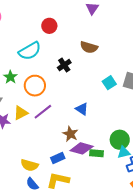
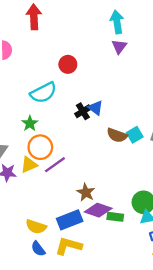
brown semicircle: (89, 47) -> (117, 135), moved
green star: (10, 77) -> (30, 123), moved
orange circle: (35, 86) -> (40, 147), moved
blue triangle: (82, 109) -> (96, 108), moved
blue rectangle: (58, 158) -> (70, 220), size x1.5

